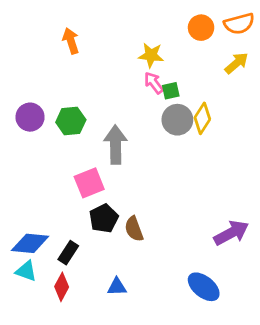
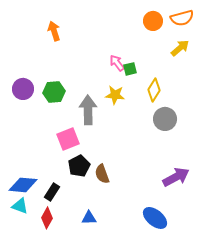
yellow star: (151, 55) -> (115, 95), moved
gray circle: (177, 120) -> (165, 119), moved

